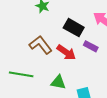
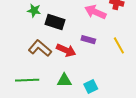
black rectangle: (74, 28) -> (55, 22), moved

